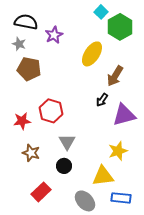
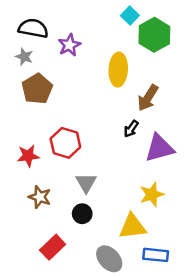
yellow ellipse: (92, 54) -> (118, 70), turned -30
brown pentagon: (29, 69) -> (37, 89), turned 30

